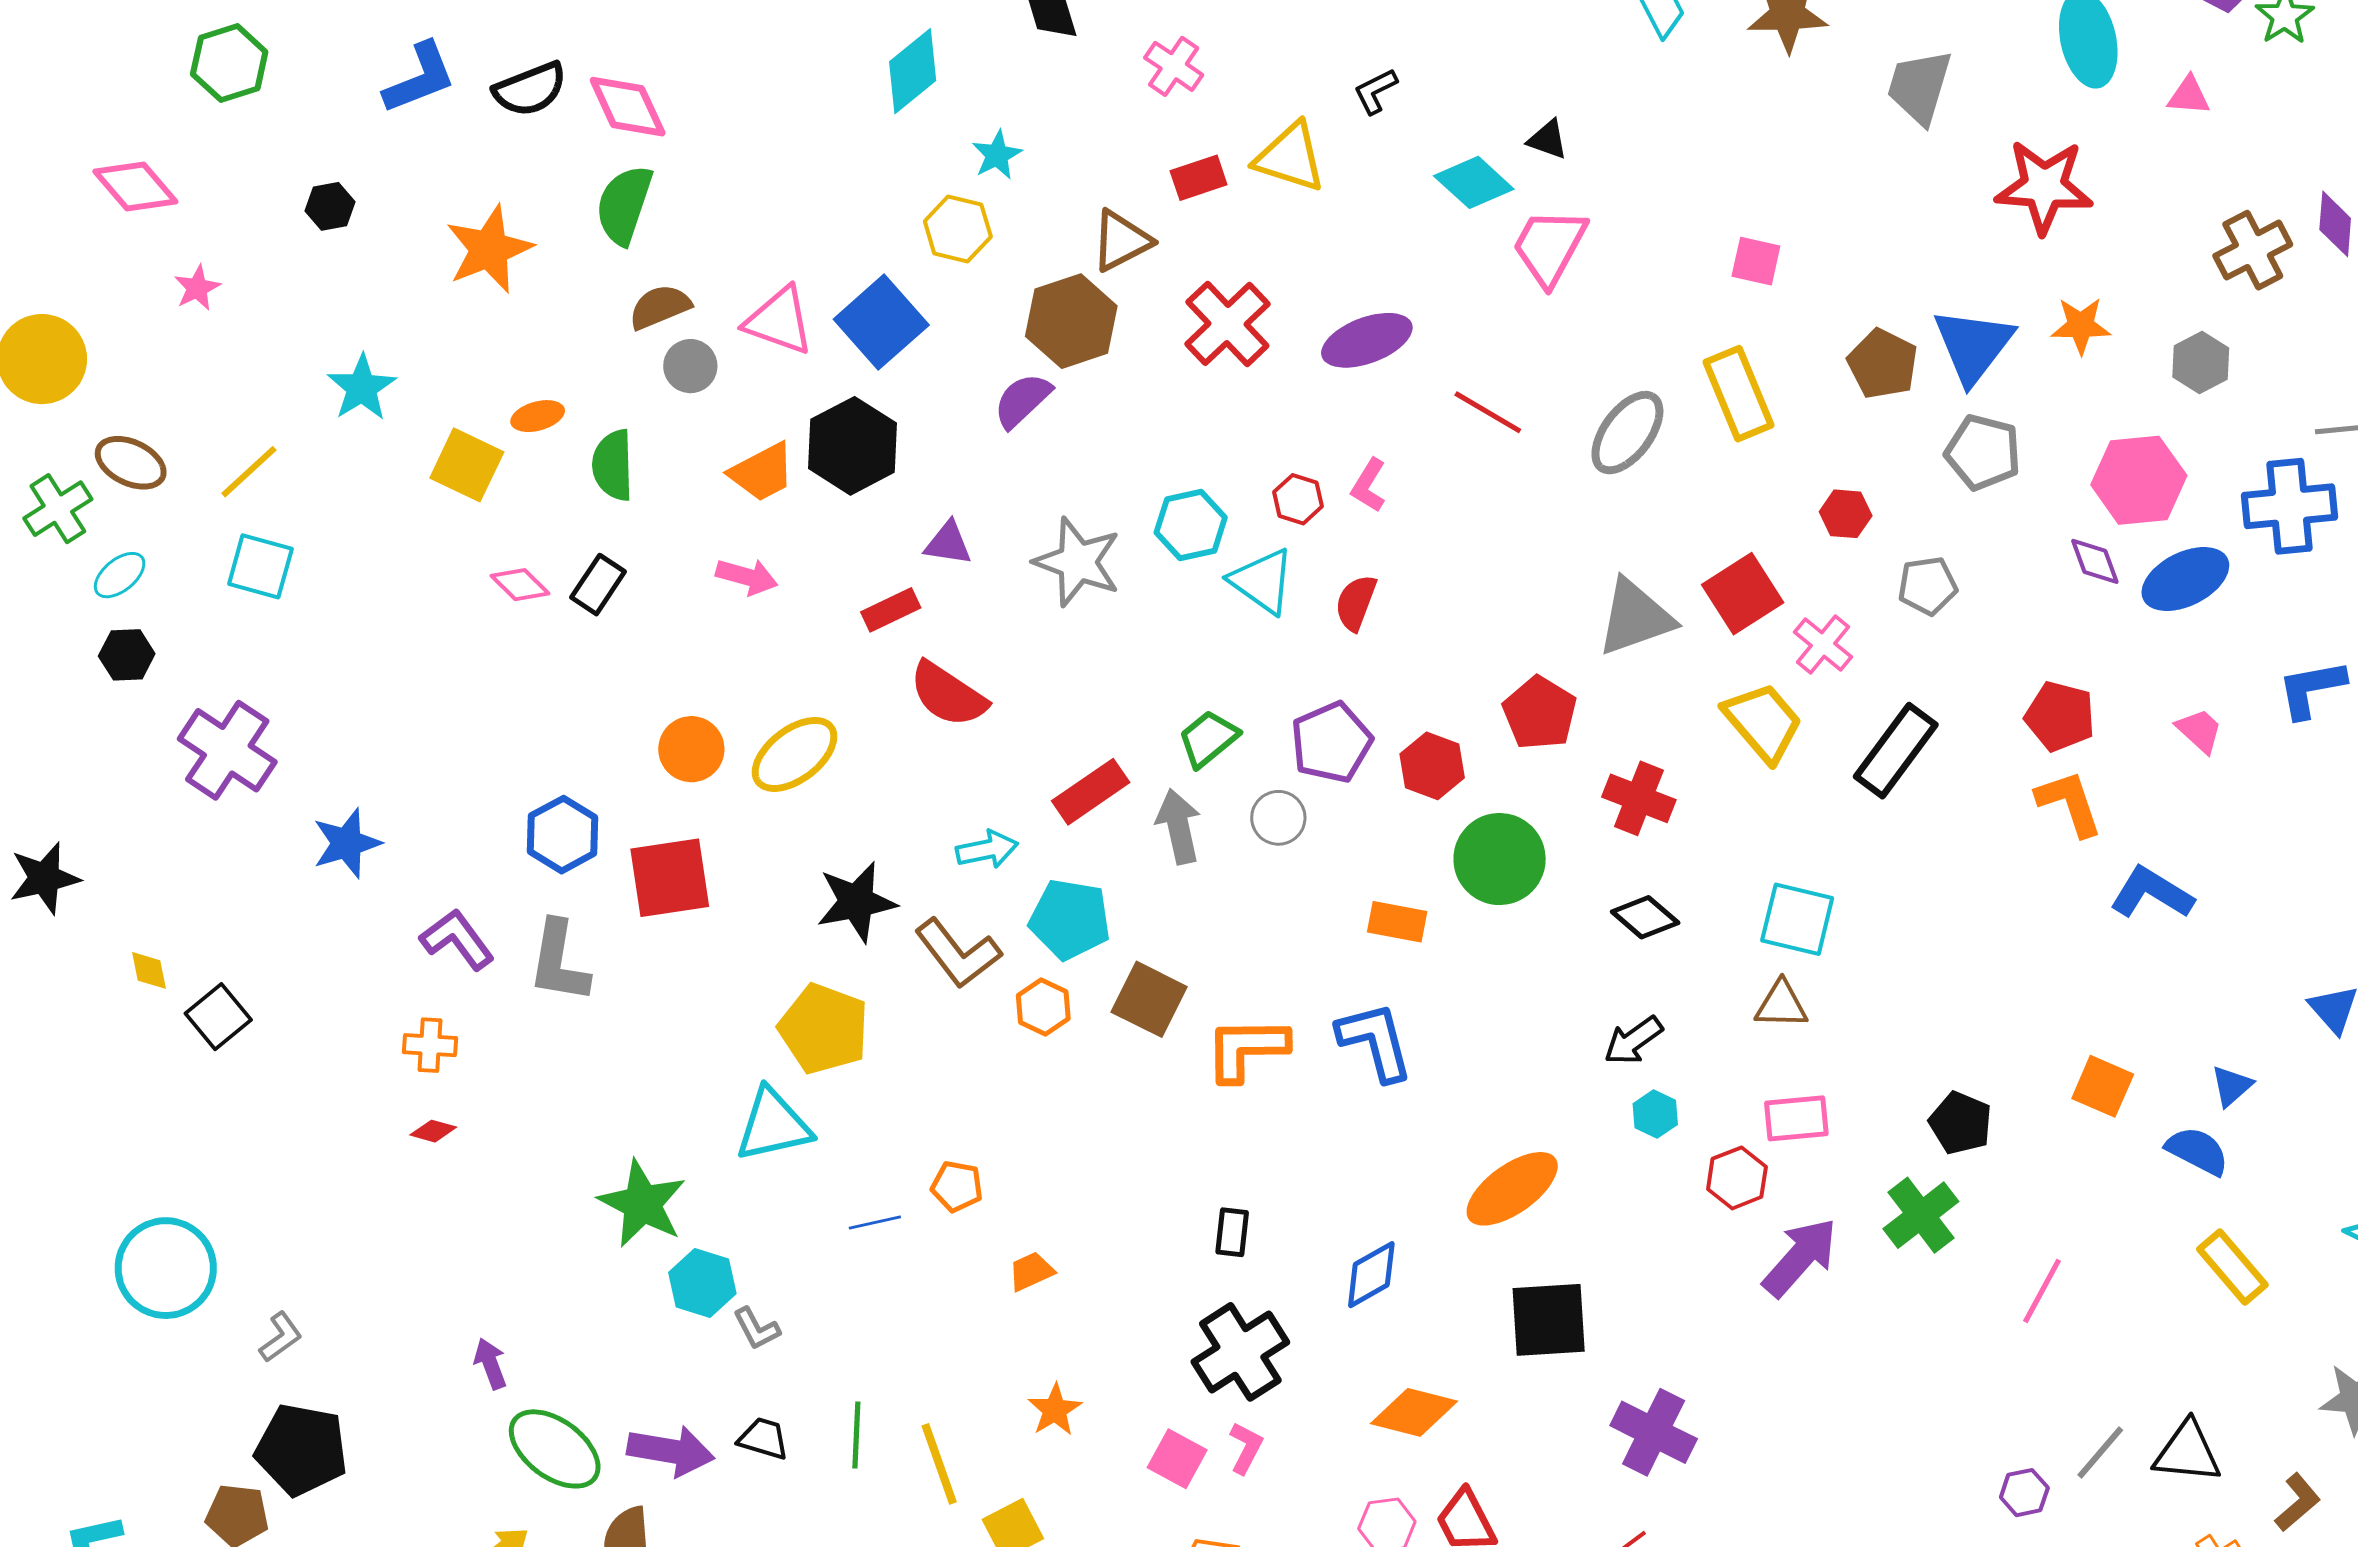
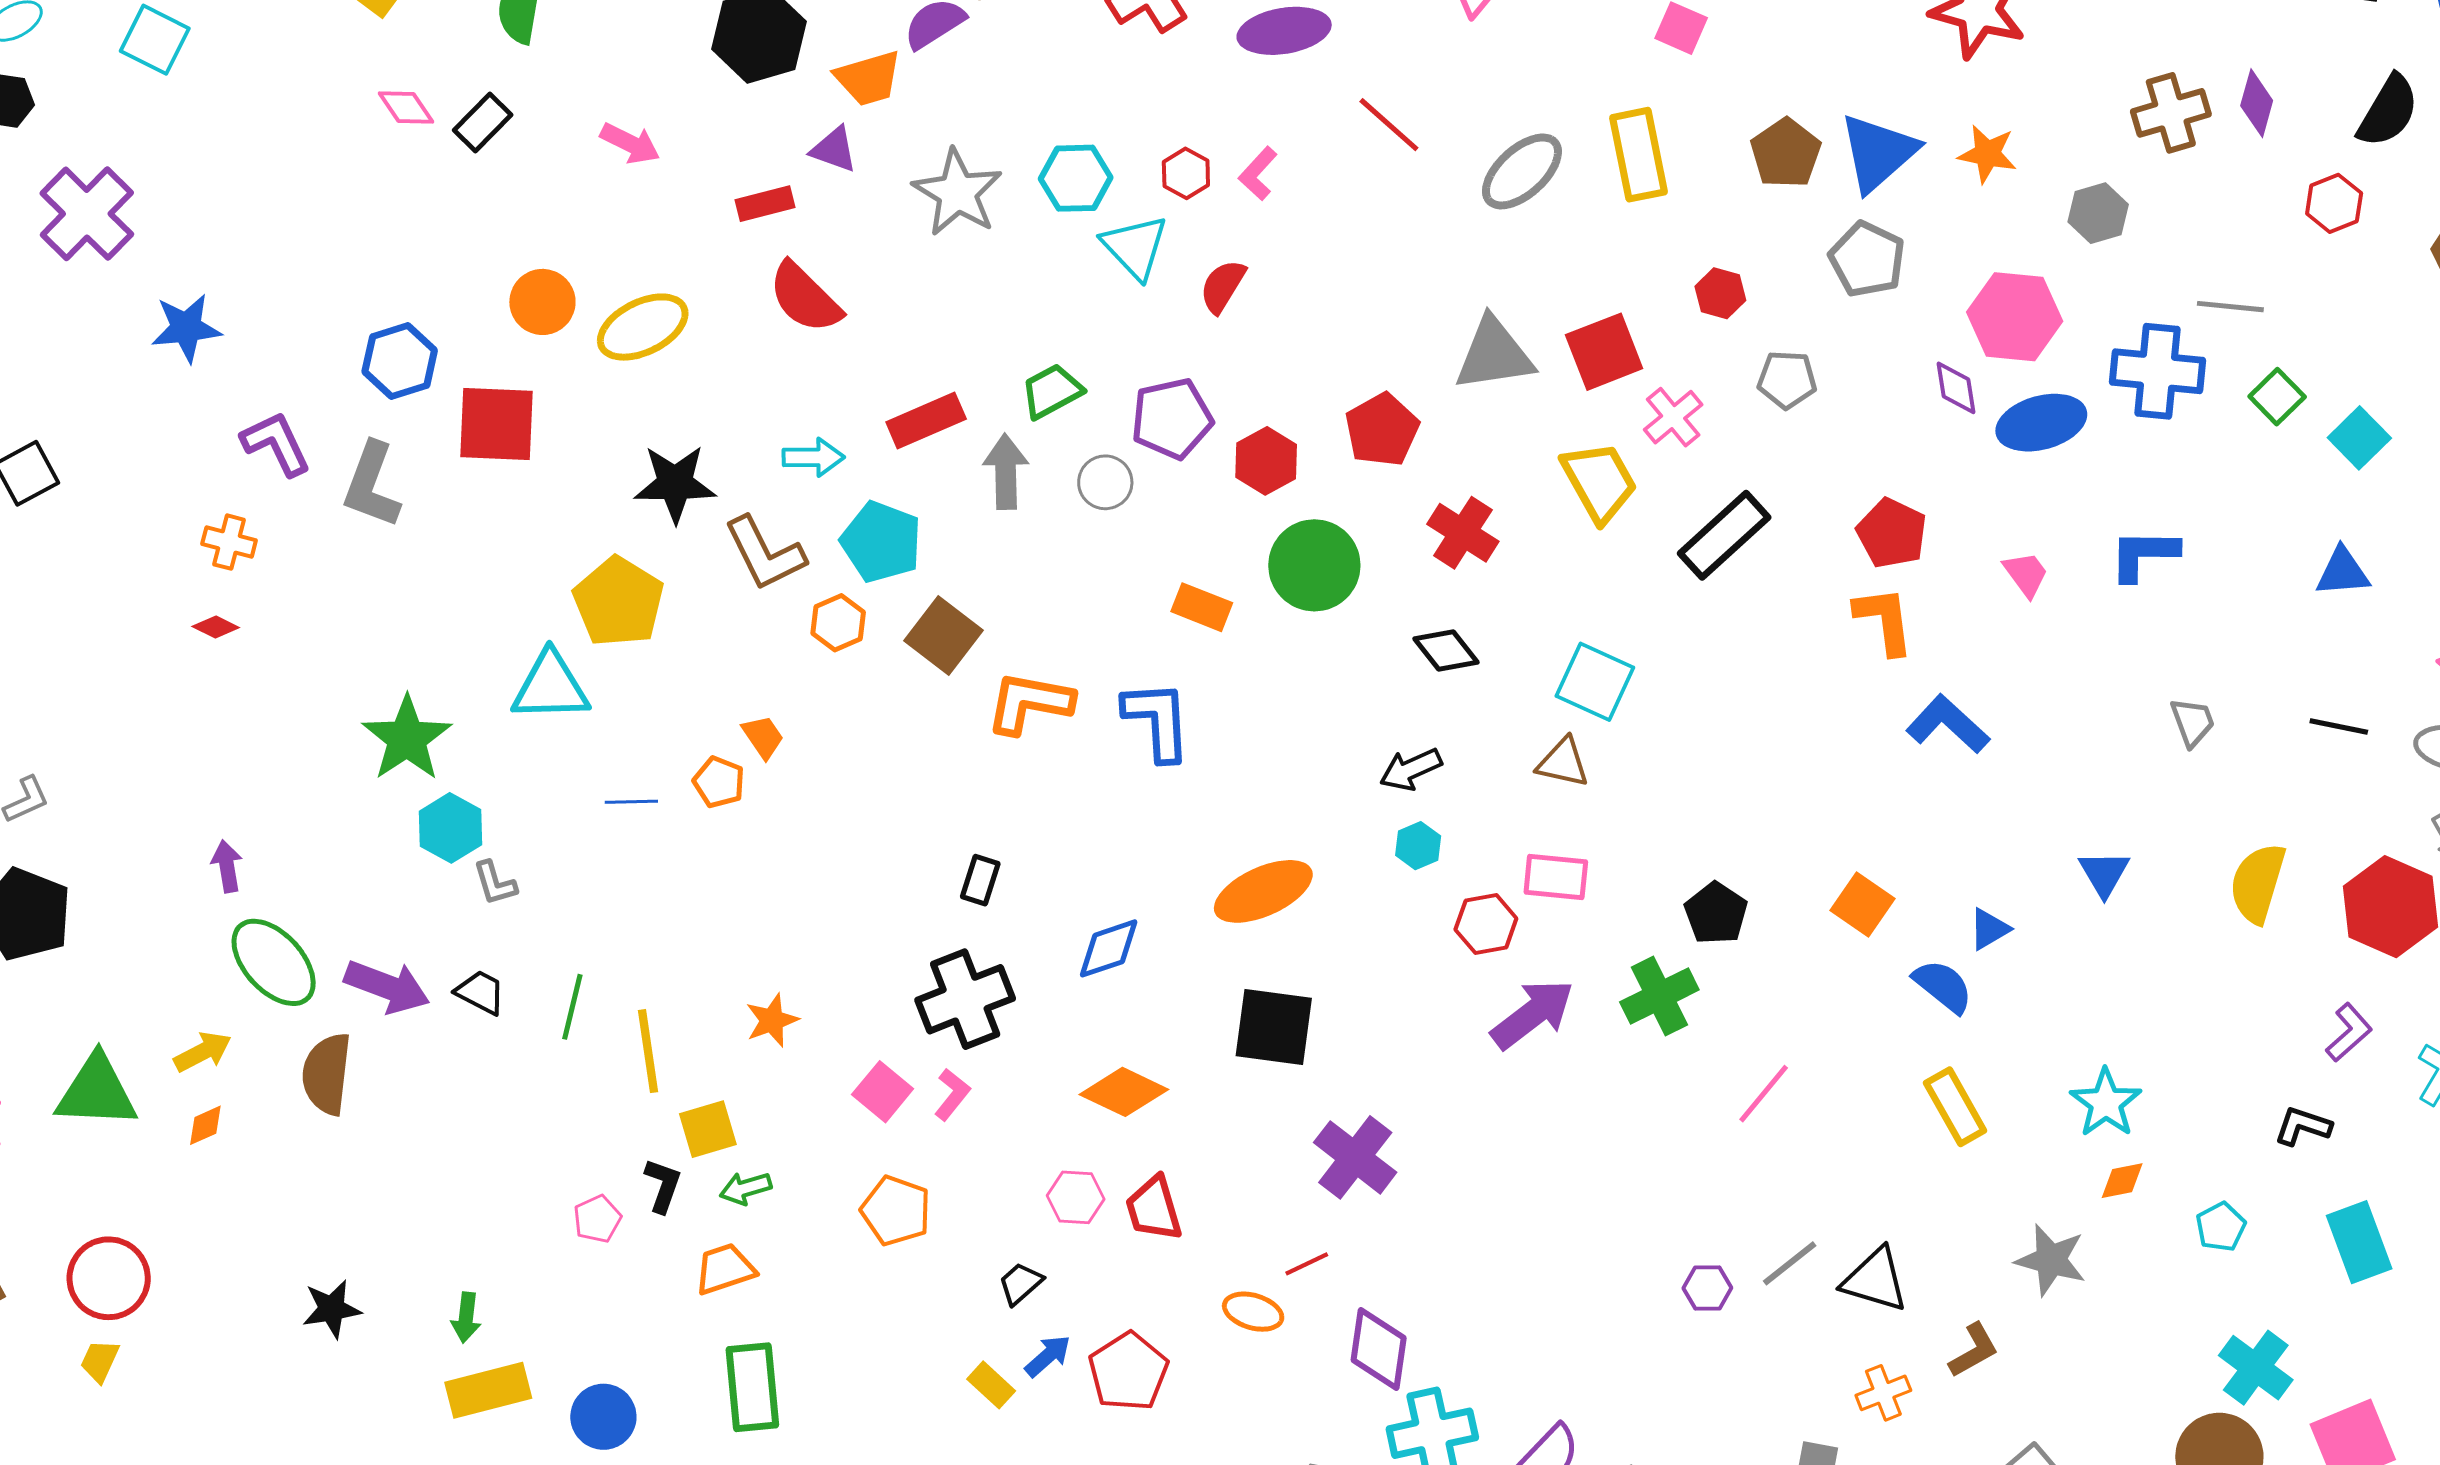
orange trapezoid: (762, 472) -> (868, 78), moved
orange trapezoid: (1031, 1271) -> (763, 737), moved, turned 69

